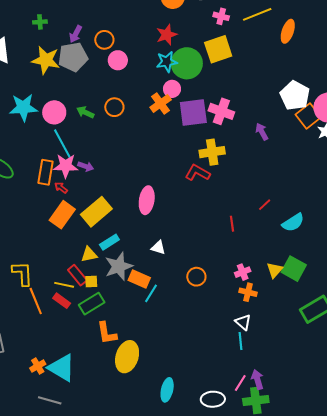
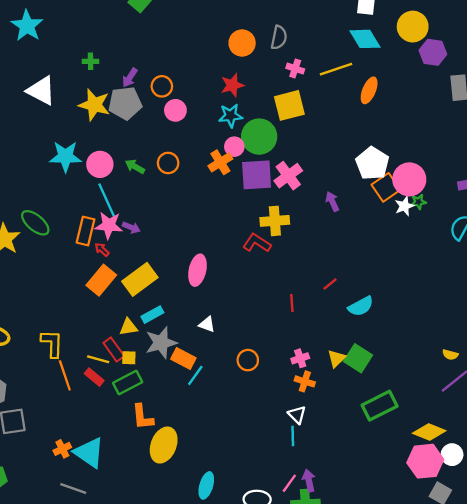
green circle: (187, 63) -> (259, 137), moved
pink cross: (221, 111) -> (288, 176), turned 30

